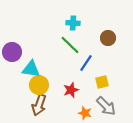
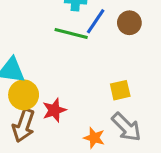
green line: (70, 45) -> (71, 33), turned -30
blue line: (86, 63) -> (96, 21), moved
red star: (71, 90) -> (54, 110), moved

